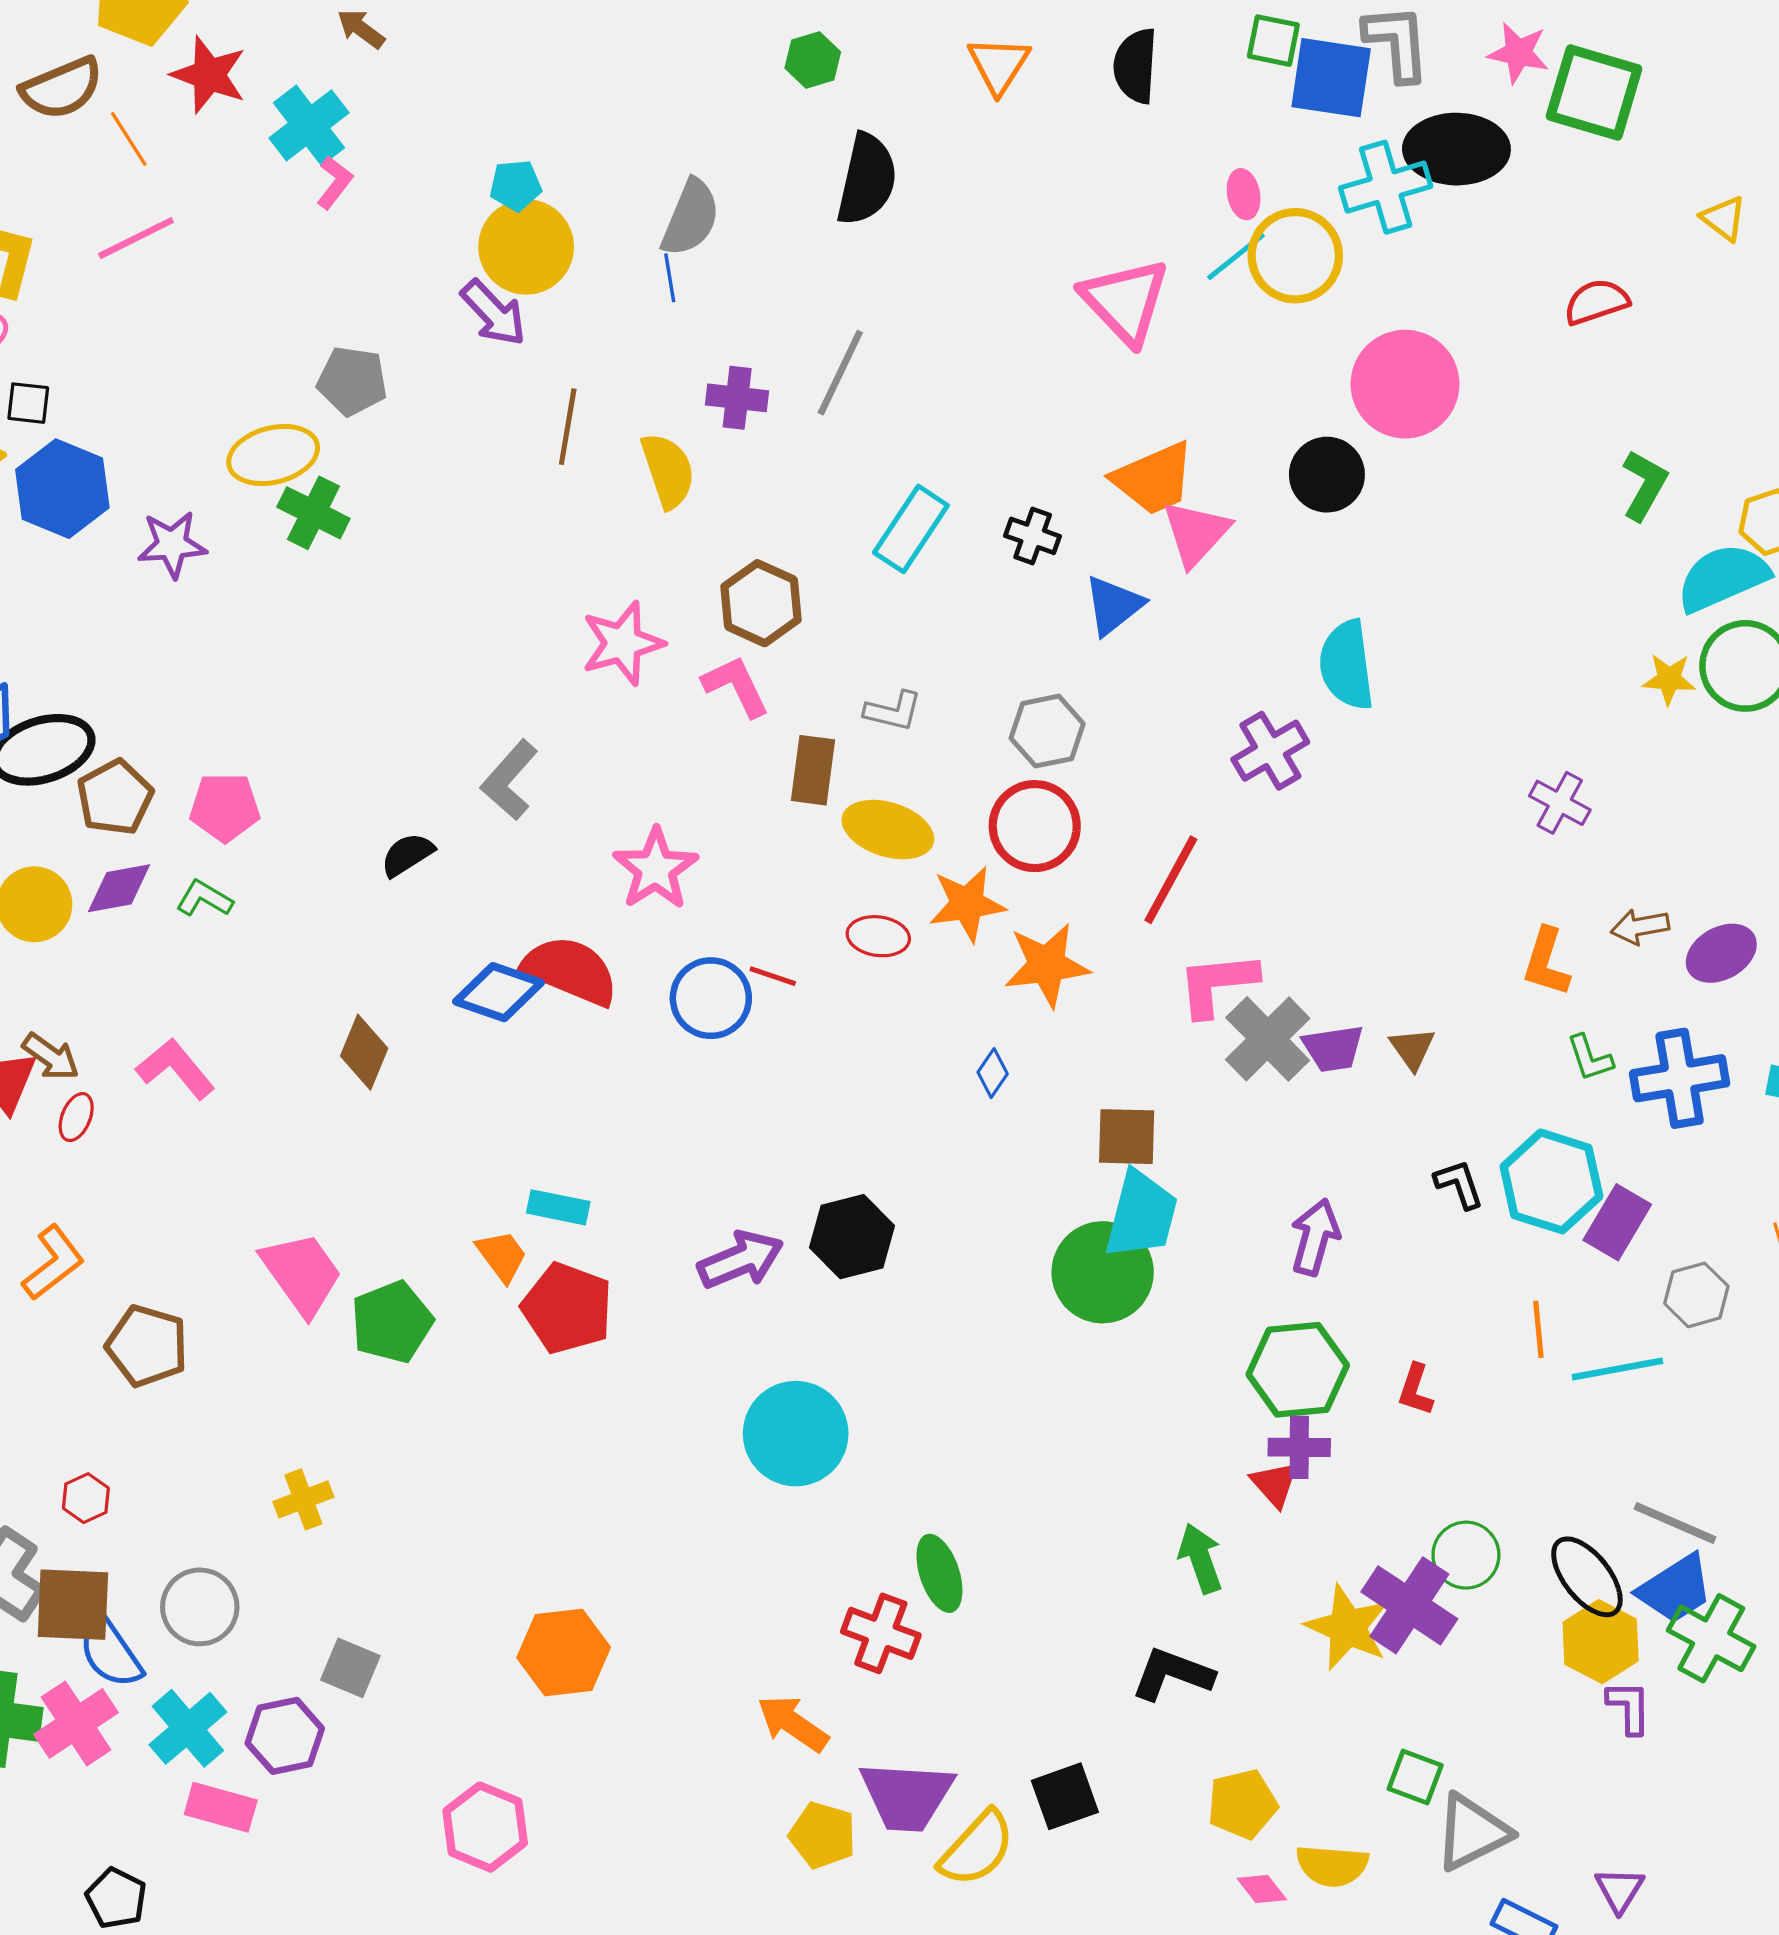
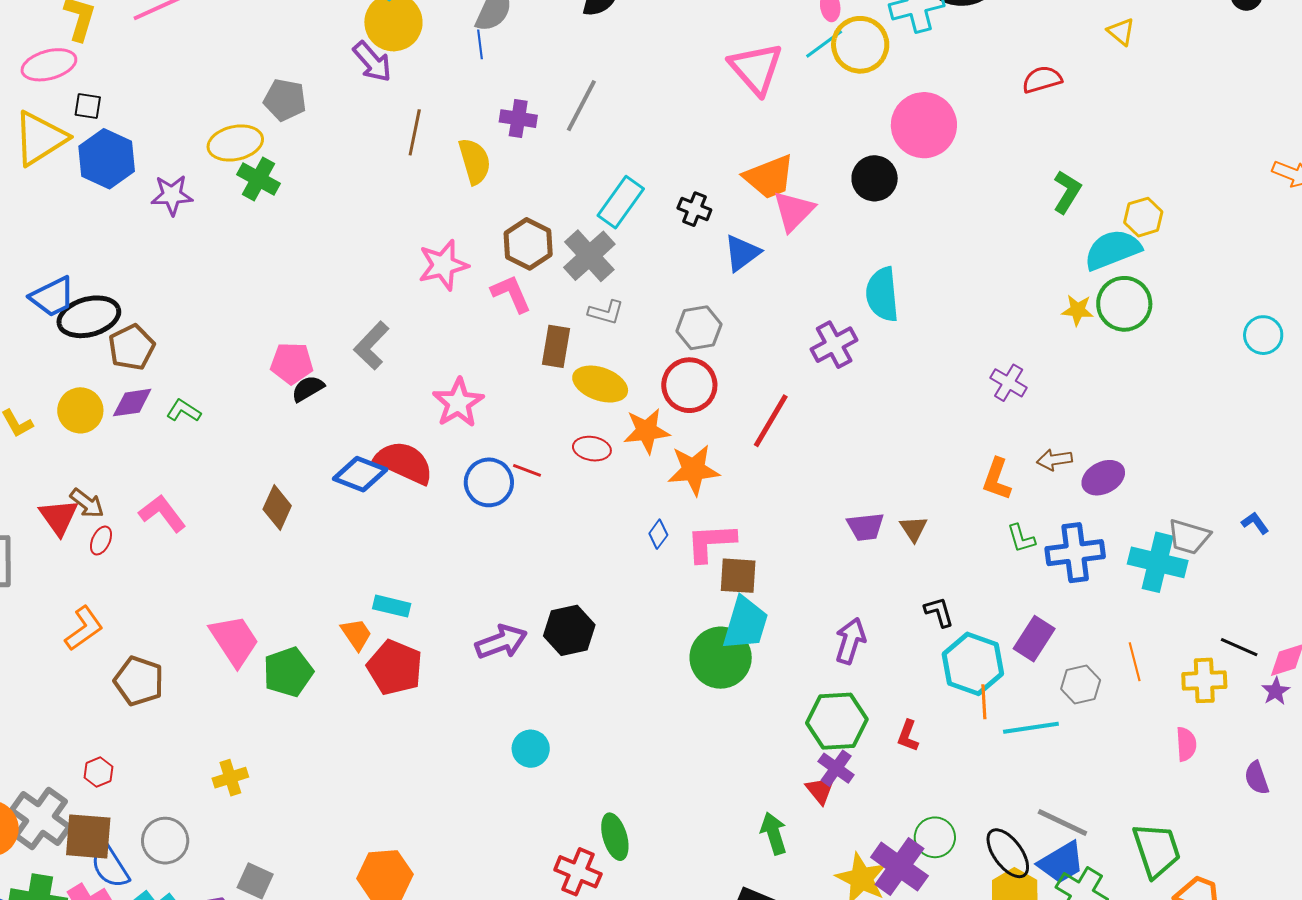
pink pentagon: (225, 807) -> (292, 363), moved
pink L-shape: (1217, 984) -> (711, 542), moved
gray cross: (1268, 1039) -> (589, 256), moved
cyan hexagon: (1551, 1181) -> (973, 664), moved
cyan circle: (796, 1434) -> (531, 749), size x0.6
purple cross: (1299, 1447) -> (836, 768), turned 33

